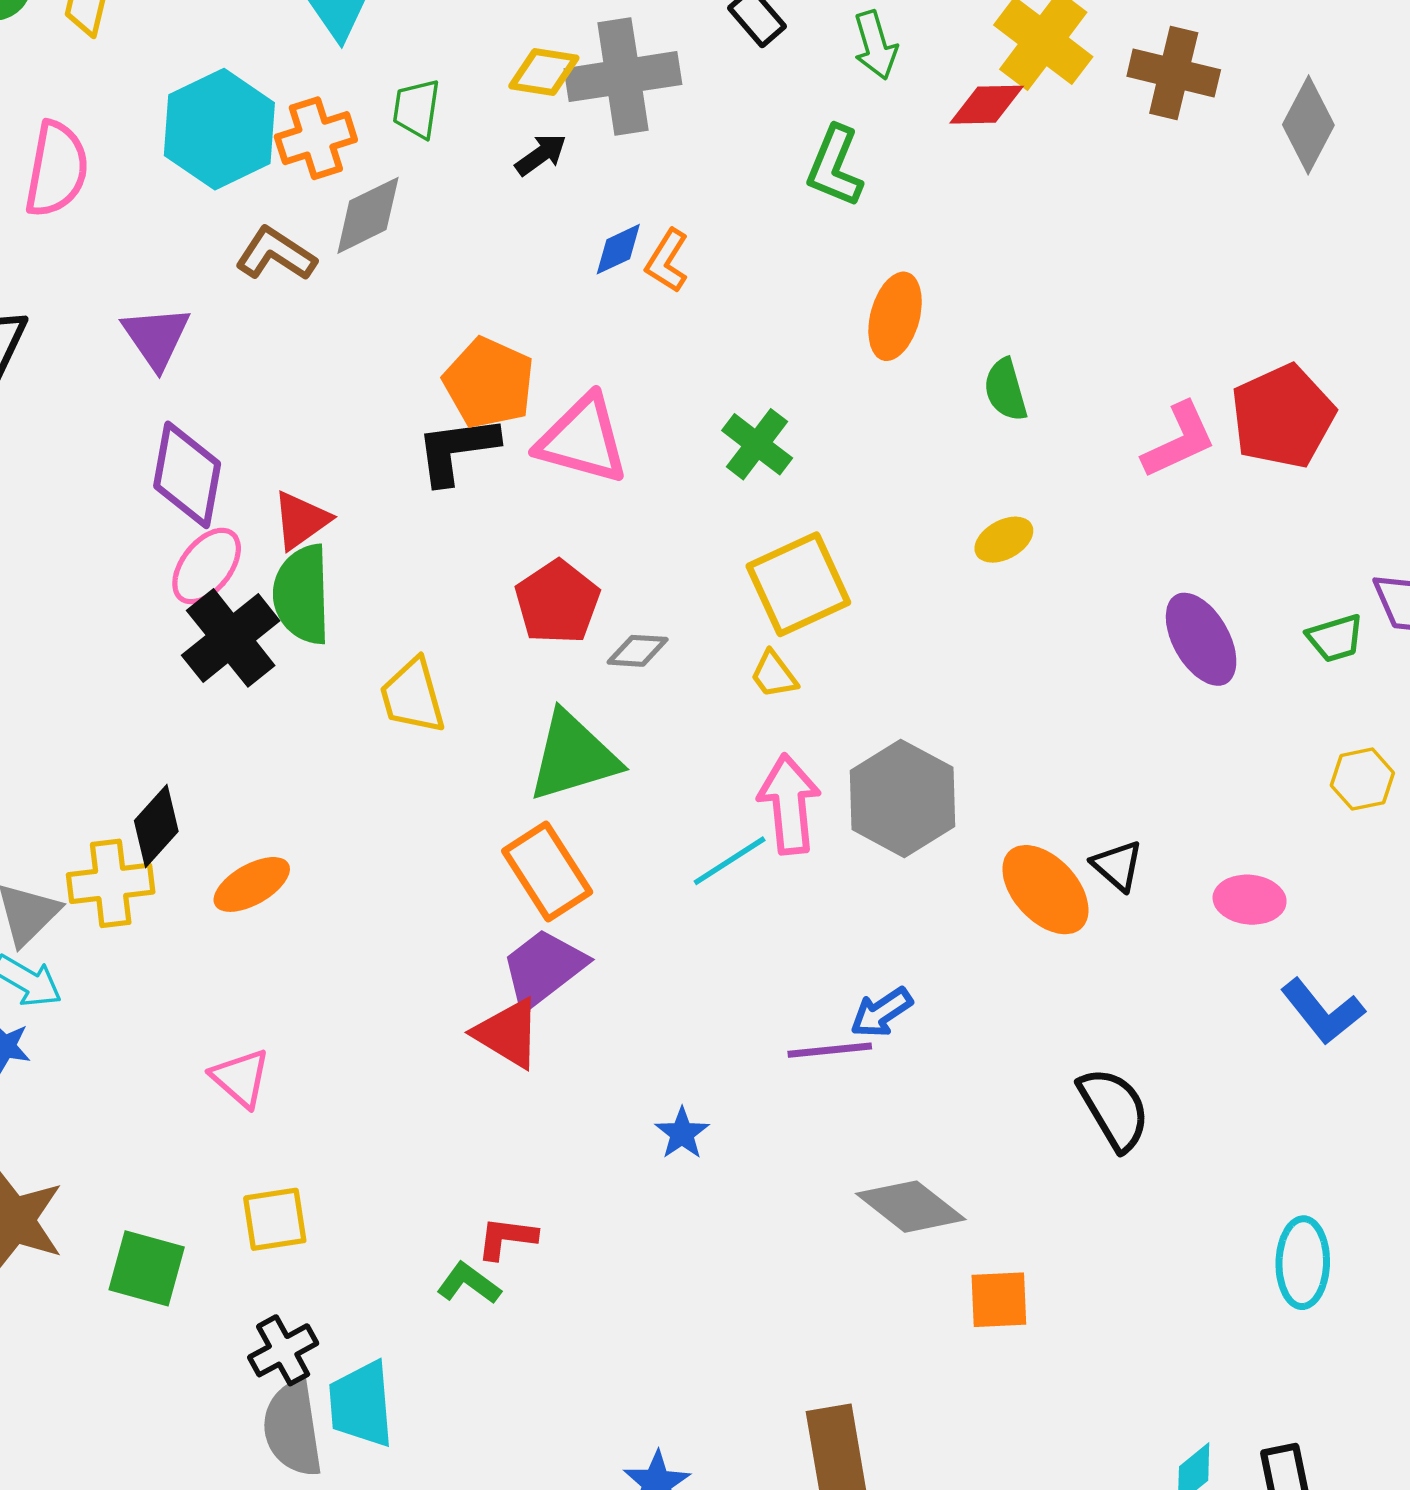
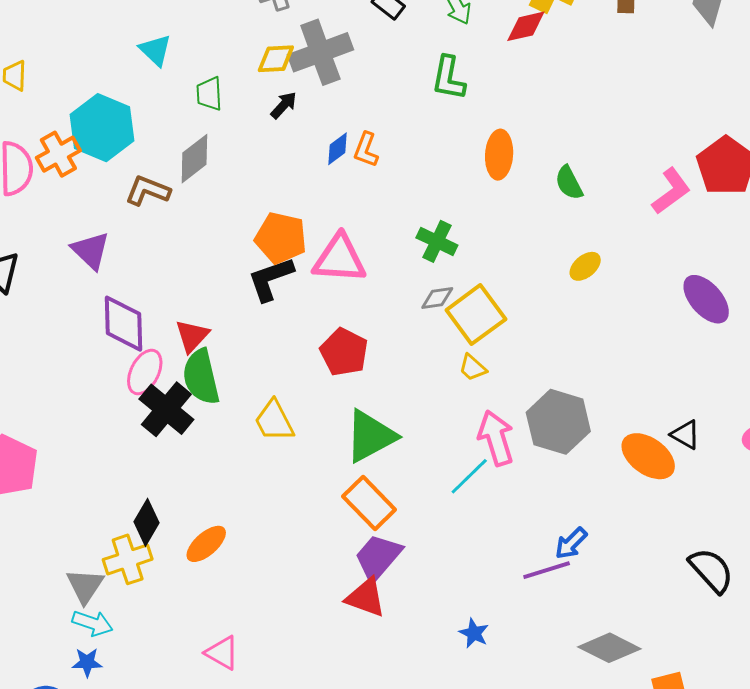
orange cross: (316, 138) -> (58, 154), moved
gray diamond: (638, 651) -> (437, 298), moved

